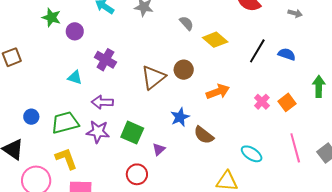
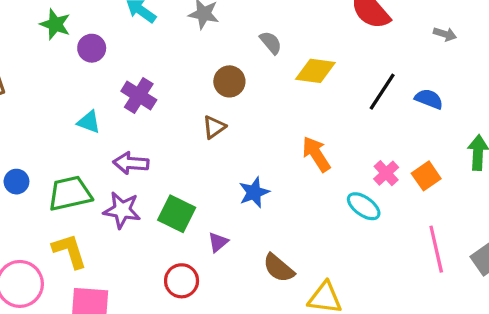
yellow diamond: (215, 40) -> (315, 71), turned -35
brown circle: (184, 70) -> (229, 81), moved
brown triangle: (153, 77) -> (214, 127), size x0.6
orange arrow: (218, 92) -> (316, 154), turned -105
brown semicircle: (204, 135) -> (279, 268), moved
cyan ellipse: (252, 154) -> (364, 206), moved

